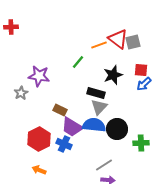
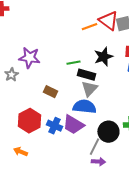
green line: (78, 62) -> (73, 63), moved, turned 40
purple trapezoid: (72, 127) -> (73, 125), moved
black circle: (117, 129) -> (108, 132), moved
gray line: (104, 165) -> (94, 147), turned -30
orange arrow: (39, 170) -> (20, 152), moved

